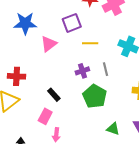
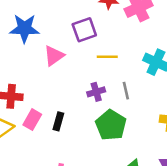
black rectangle: (54, 95) -> (58, 121), turned 56
pink rectangle: (45, 116) -> (32, 120), moved

